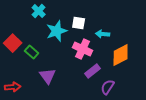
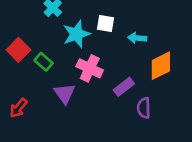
pink cross: (83, 49) -> (90, 68), moved
red arrow: (13, 87) -> (18, 108), turned 133
purple semicircle: (108, 87) -> (144, 108), turned -35

